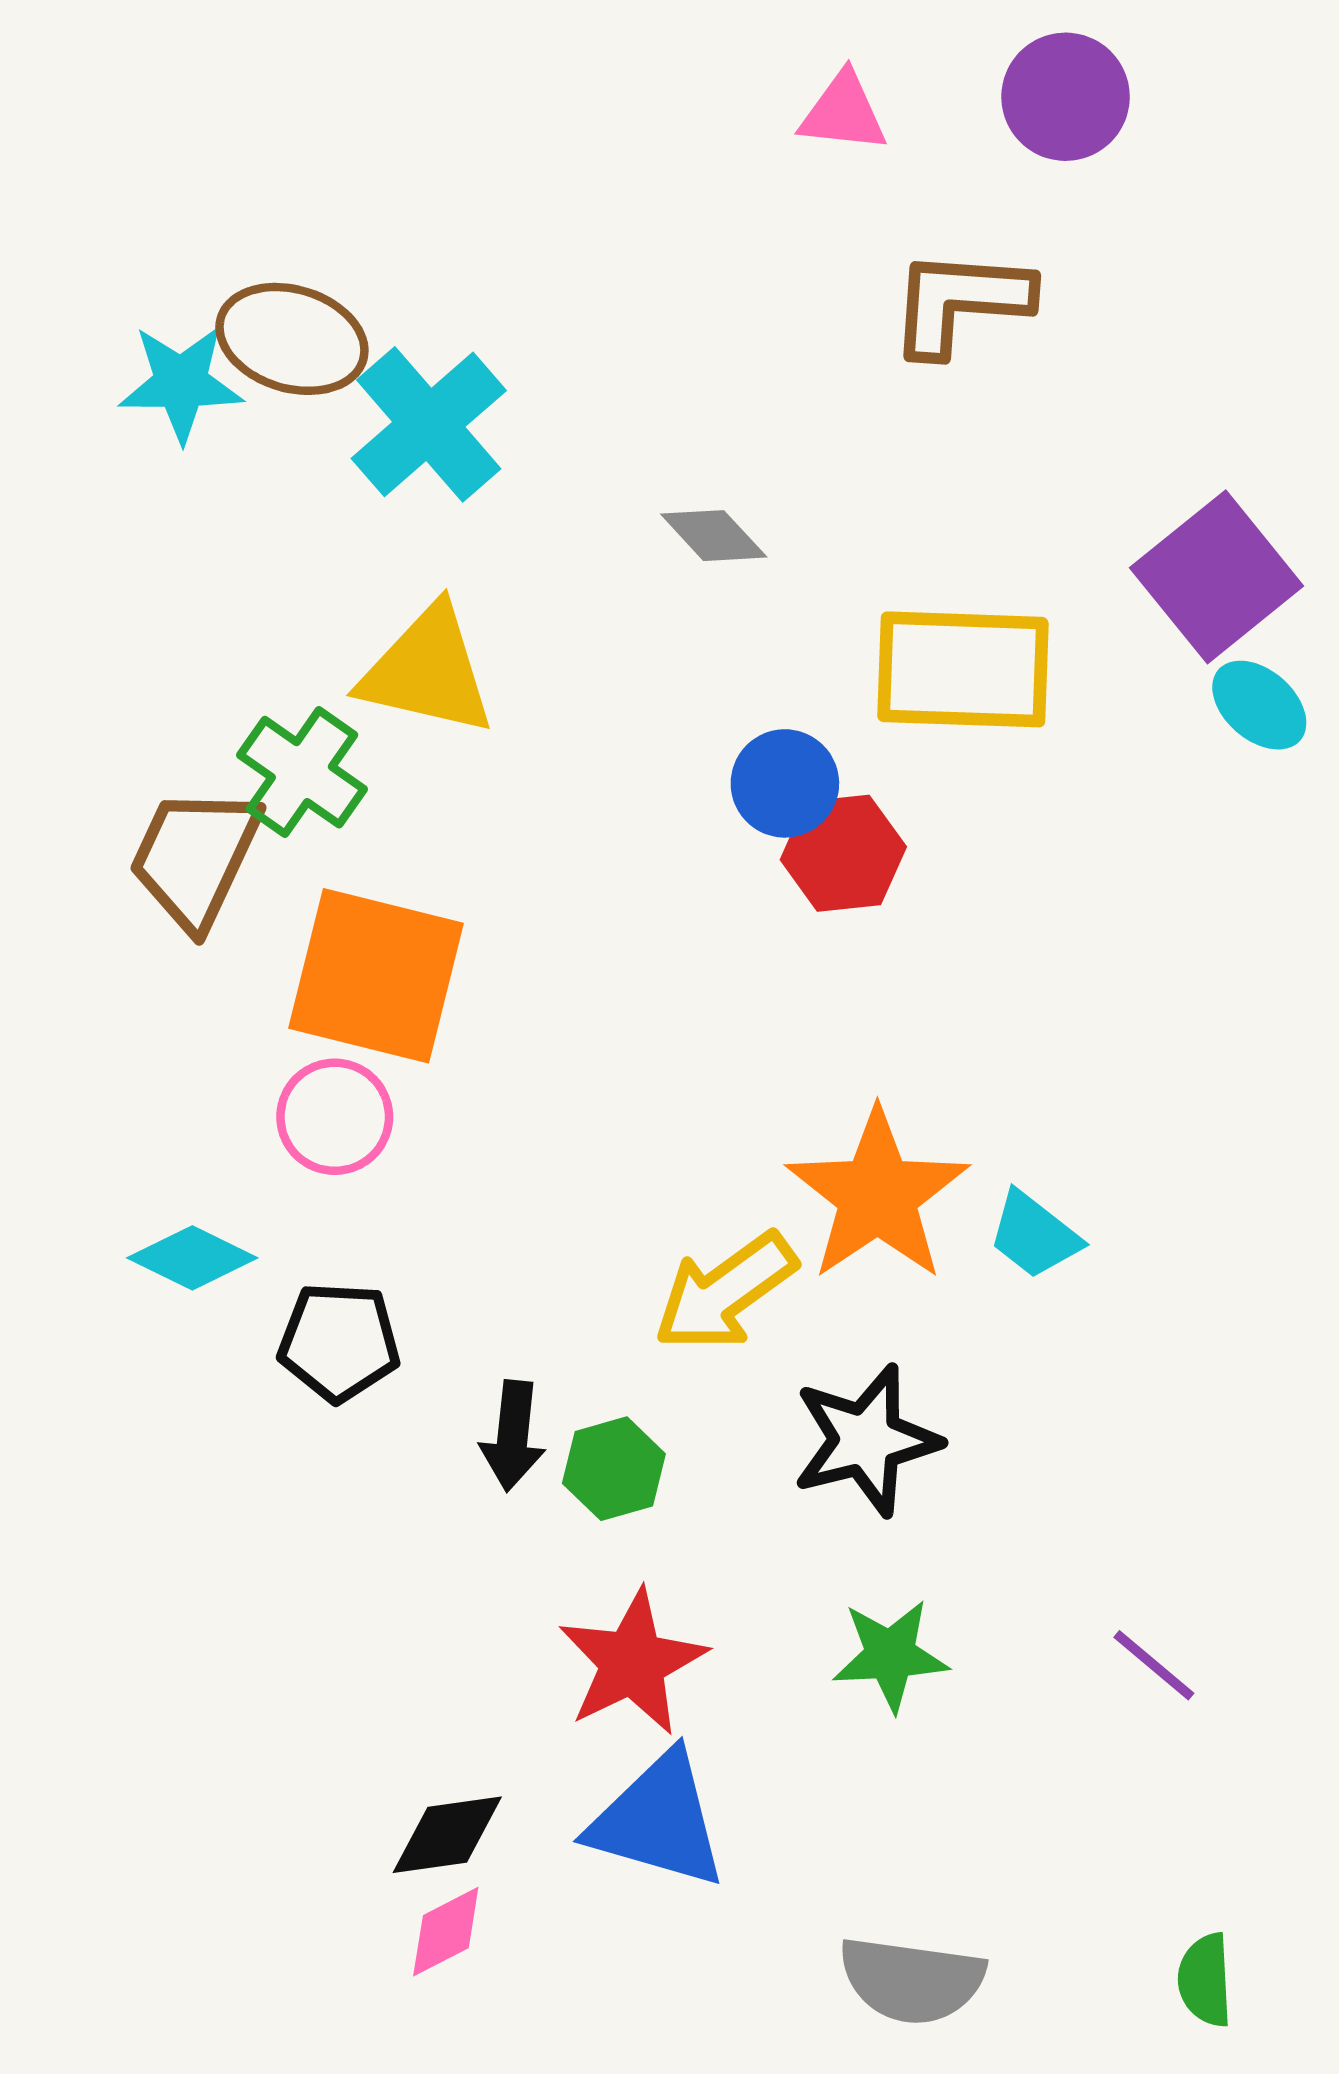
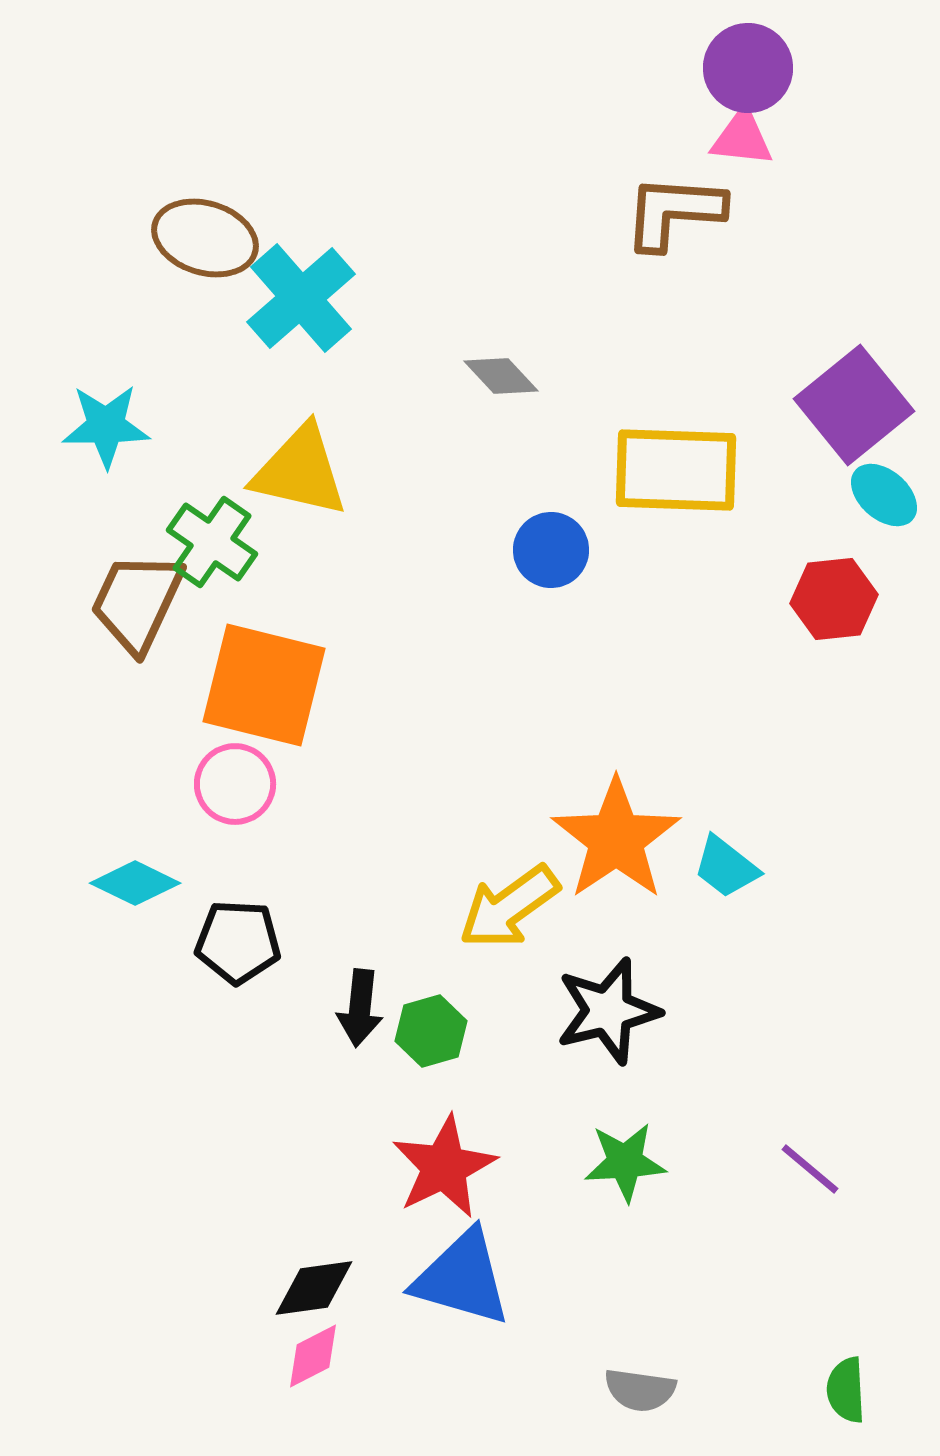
pink triangle: (843, 112) -> (742, 138), moved
cyan star: (181, 383) -> (106, 426), moved
red hexagon: (843, 853) -> (834, 599), moved
gray semicircle: (912, 1980) -> (640, 1390), size x0.7

